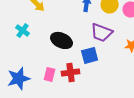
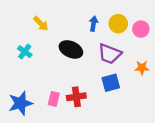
black ellipse: (62, 40) -> (71, 49), moved
blue square: (90, 55) -> (111, 83), moved

